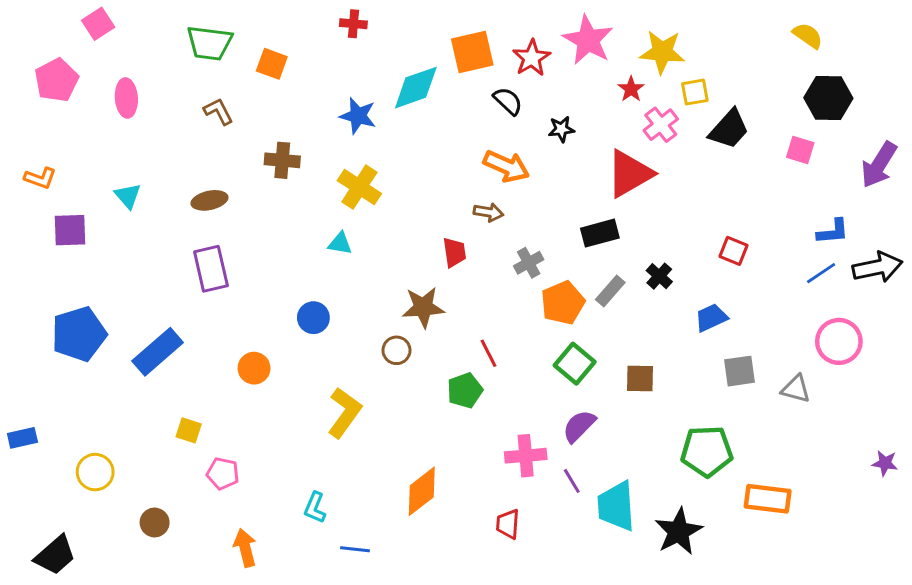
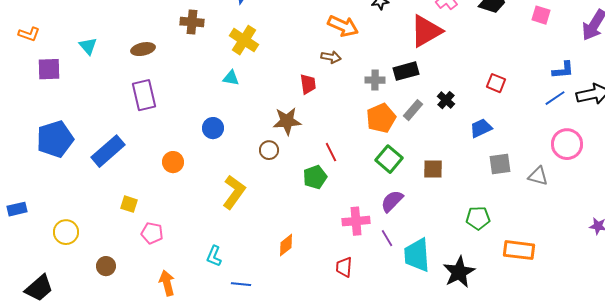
gray cross: (529, 263) -> (375, 80), moved, turned 30
green pentagon: (707, 451) -> (478, 218), size x0.7
orange diamond: (422, 491) -> (286, 245), size x0.7

